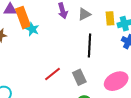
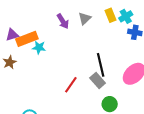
orange rectangle: (23, 18) -> (27, 39), turned -75
black line: (89, 45) -> (101, 65), moved

